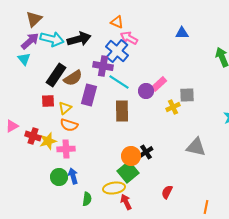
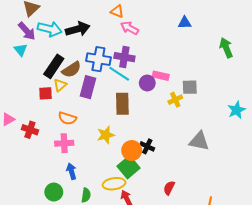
purple arrow: (30, 41) -> (27, 31), turned 90
blue cross: (117, 51) -> (98, 59), moved, turned -30
purple cross: (103, 66) -> (124, 57), moved
pink rectangle: (159, 84) -> (161, 76), turned 56
yellow triangle: (65, 108) -> (60, 85), moved
yellow star: (48, 141) -> (106, 135), moved
black cross: (146, 152) -> (147, 146), turned -32
green circle: (59, 177) -> (54, 192), moved

